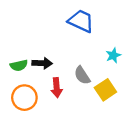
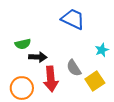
green semicircle: (19, 65) -> (23, 44), moved
red arrow: (57, 88) -> (51, 79), size x1.4

